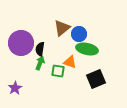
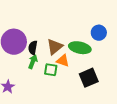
brown triangle: (62, 28) -> (55, 47), moved
blue circle: (79, 34) -> (99, 33), moved

